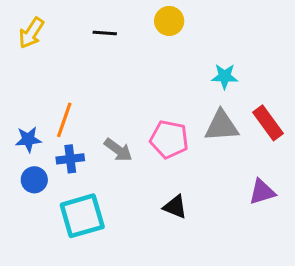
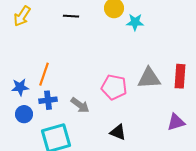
cyan star: (225, 76) -> (135, 22), moved
red rectangle: (268, 123) -> (180, 76), turned 40
gray arrow: (118, 150) -> (80, 105), moved

